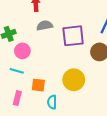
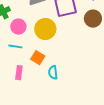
yellow circle: (74, 80) -> (45, 29), moved
orange square: (38, 85) -> (38, 58), turned 32

